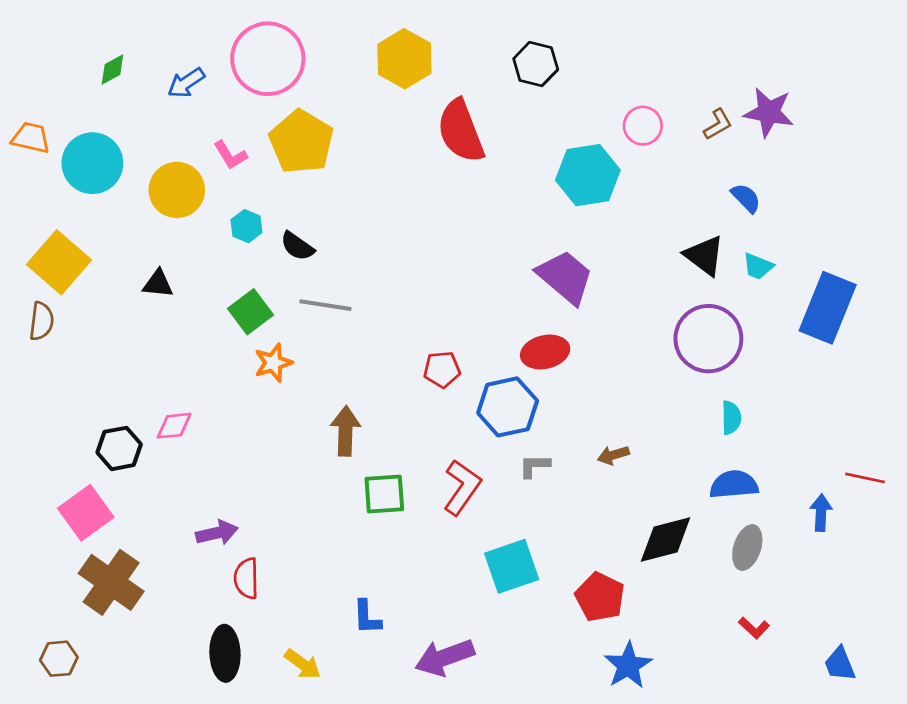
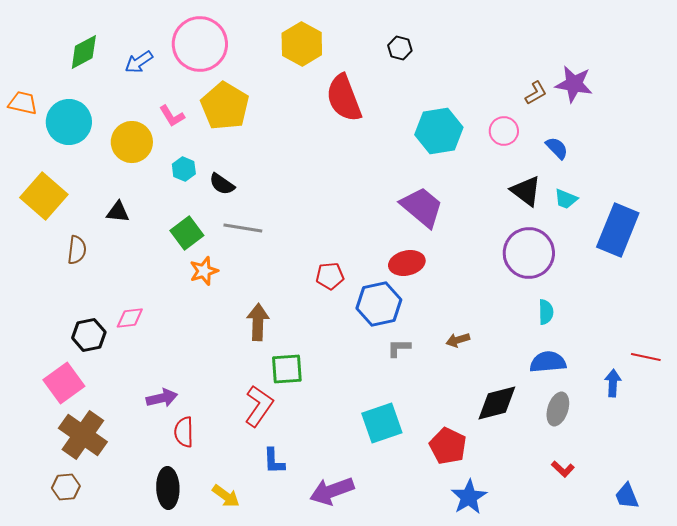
black hexagon: (536, 64) -> (400, 48), size x0.7
green diamond: (112, 69) -> (84, 52), size x1.5
pink circle: (643, 126) -> (504, 131), moved
brown semicircle: (42, 321) -> (77, 250), moved
red L-shape: (462, 487) -> (259, 406), moved
brown hexagon: (59, 659) -> (66, 487), moved

